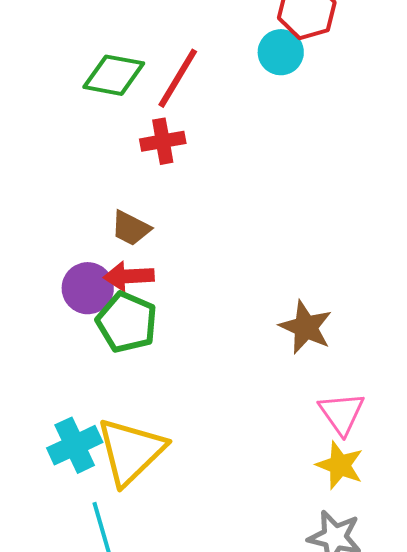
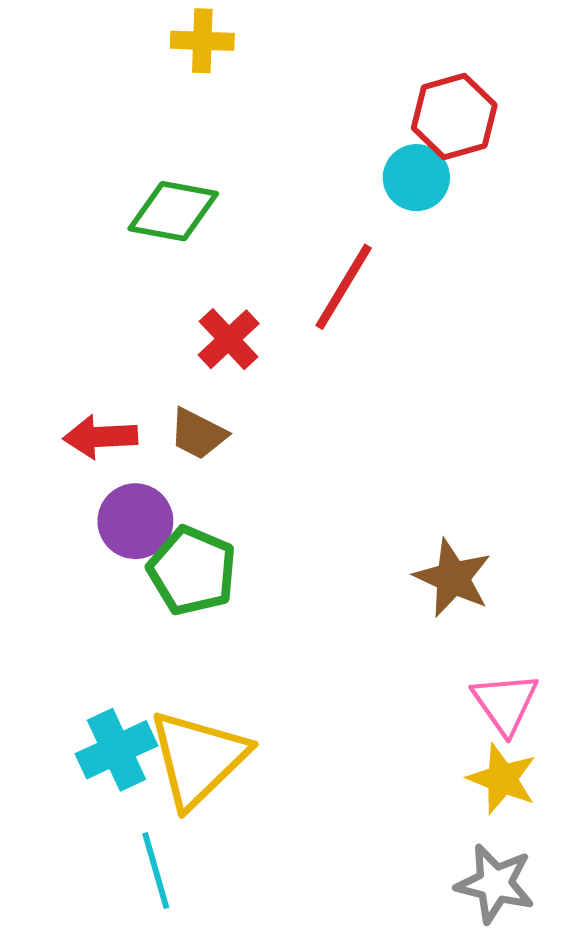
red line: (178, 78) -> (344, 287), moved
red cross: (163, 141) -> (229, 339), moved, turned -33
red arrow: (129, 276) -> (100, 437), moved

